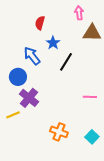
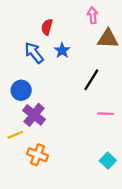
blue arrow: (32, 56) -> (34, 53), moved
black line: (66, 62) -> (91, 80), moved
orange cross: (59, 132) -> (38, 155), moved

